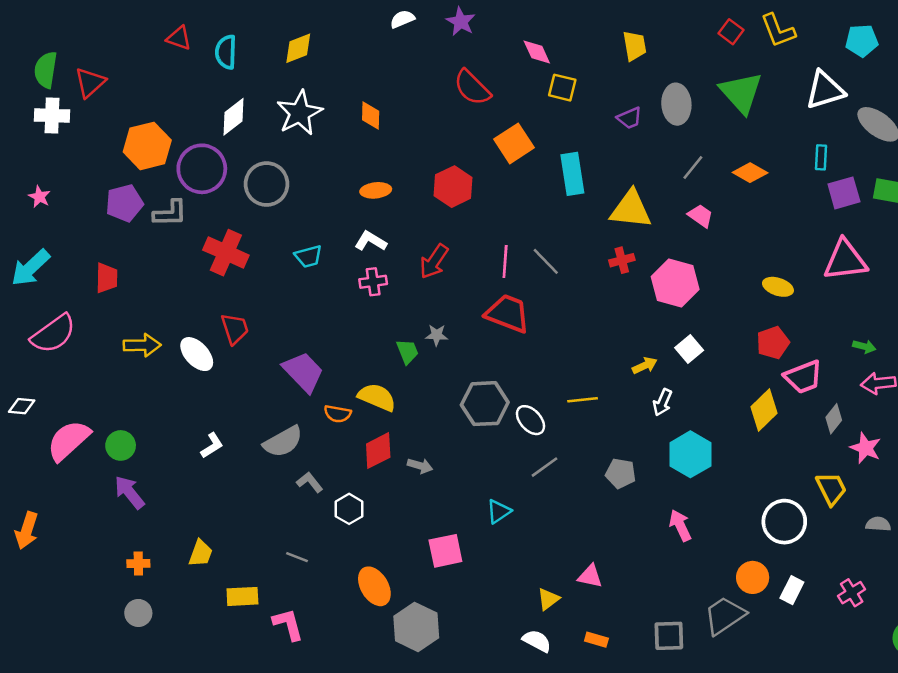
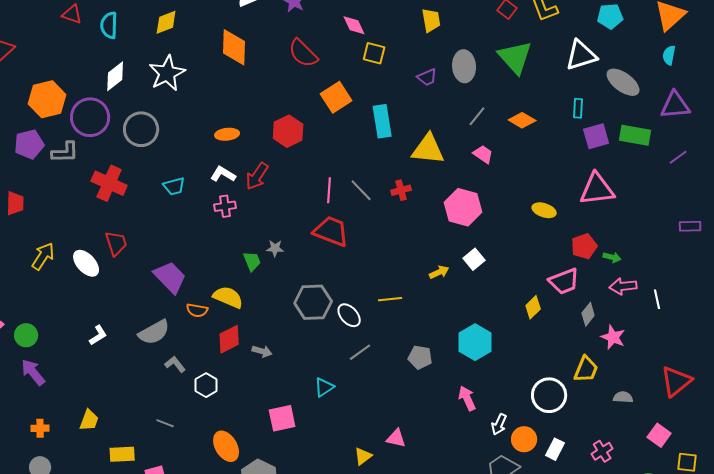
orange diamond: (371, 115) -> (234, 47), moved, size x1.6
red cross: (622, 260) -> (401, 190), moved
red arrow: (434, 261) -> (257, 176), moved
red pentagon: (773, 343) -> (584, 246), moved
yellow arrow: (142, 345) -> (43, 256), turned -56
white arrow: (662, 402) -> (499, 424), moved
yellow diamond: (764, 410) -> (533, 307), size x0.7
yellow trapezoid: (831, 489) -> (586, 369), turned 48

